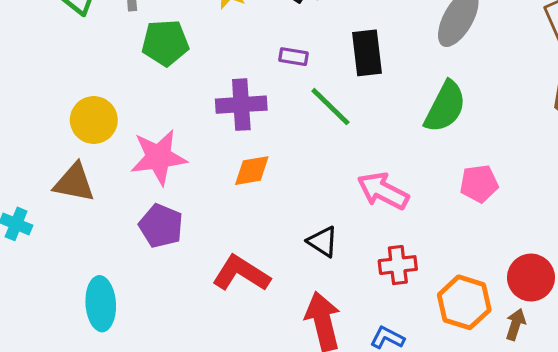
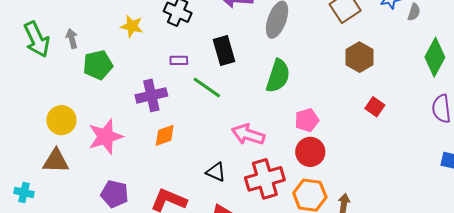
purple pentagon: (161, 226) -> (115, 194), moved
red cross: (398, 265) -> (265, 179), size x1.6
red circle: (531, 278) -> (310, 152), moved

